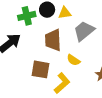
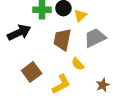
yellow triangle: (65, 13) -> (80, 15), turned -48
brown square: (41, 69) -> (32, 72), moved, turned 30

